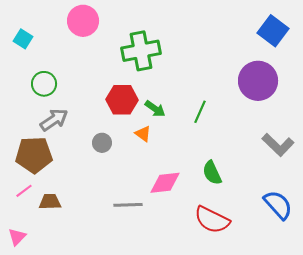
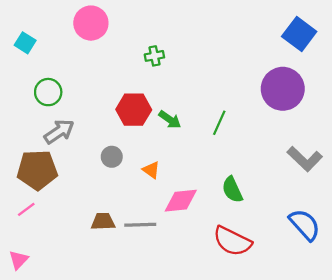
green cross: (141, 51) -> (154, 56), size x0.5
orange triangle: (143, 134) -> (151, 170), moved
brown trapezoid: (50, 202) -> (103, 221), moved

